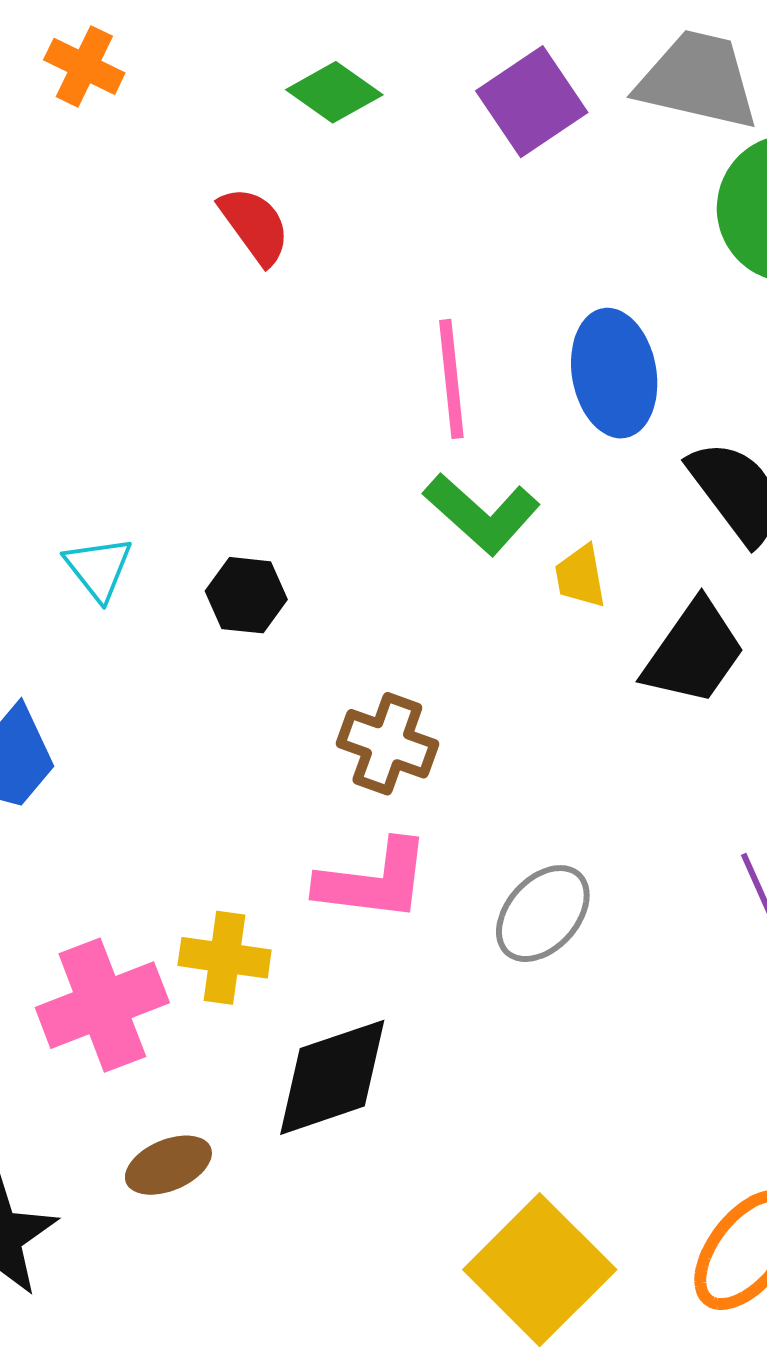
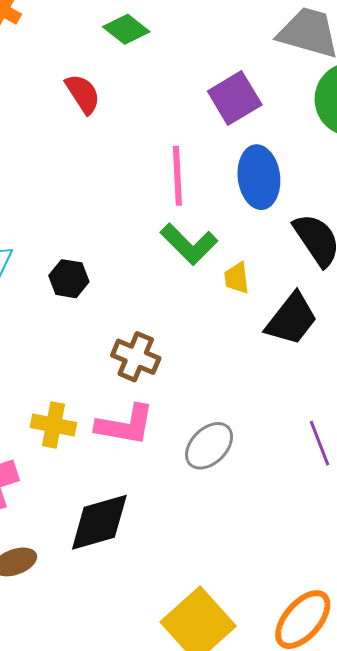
purple square: (532, 102) -> (235, 98), moved
yellow cross: (225, 958) -> (53, 425), moved

